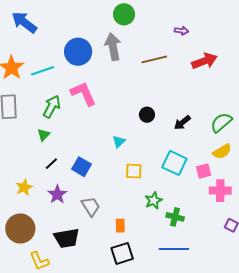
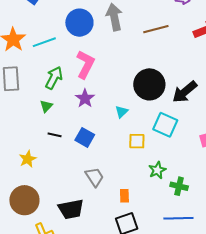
pink L-shape: (83, 94) -> (85, 64), turned 52
black circle: (147, 115) -> (149, 84), size x2.0
black arrow: (182, 123) -> (185, 92), size x1.5
cyan square: (174, 163) -> (165, 125), moved
black line: (51, 164) -> (55, 135), turned 56
purple star: (57, 194) -> (85, 98), moved

